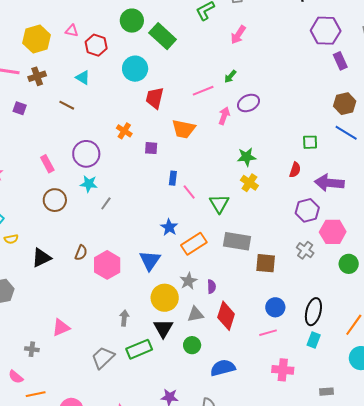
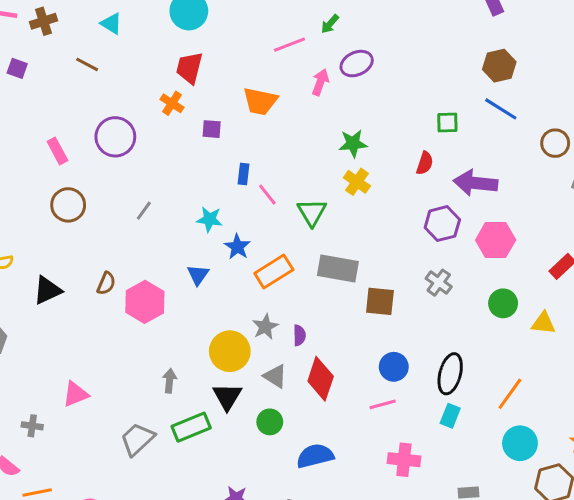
red trapezoid: (155, 98) -> (189, 68), moved
cyan star: (89, 184) -> (209, 219), moved
pink hexagon: (333, 232) -> (496, 240), moved
blue triangle: (150, 261) -> (198, 275), moved, size x0.7
gray triangle: (195, 314) -> (275, 376), turned 42

